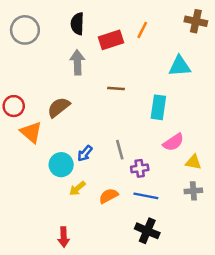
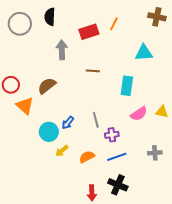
black semicircle: (77, 24) -> (50, 17), moved
yellow triangle: (193, 162) -> (162, 112), moved
blue line: (146, 196) -> (117, 157), turned -30
red arrow: (64, 237) -> (92, 193), moved

